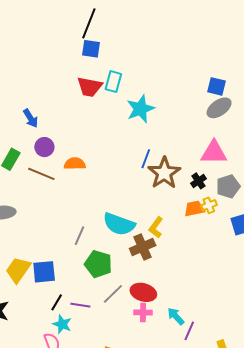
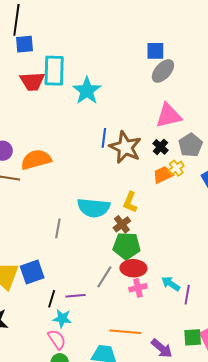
cyan rectangle: (113, 82) -> (54, 71), size x1.4
orange semicircle: (75, 164) -> (36, 160), size x1.4
brown cross: (143, 247) -> (122, 224), size x0.7
green pentagon: (98, 264) -> (127, 246), moved

